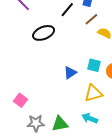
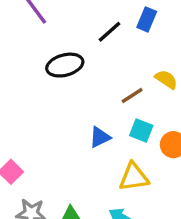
brown line: (91, 19) -> (132, 95), moved

